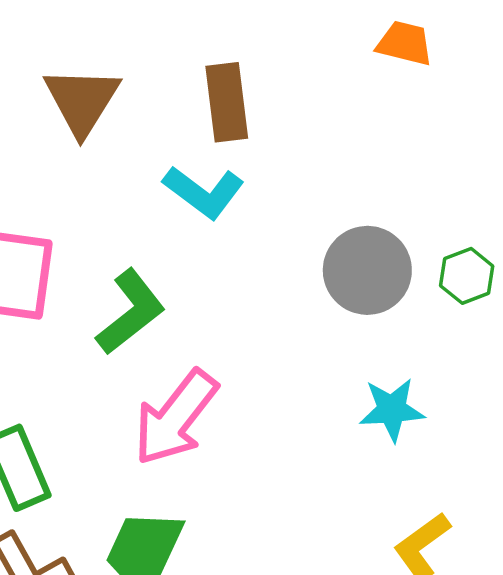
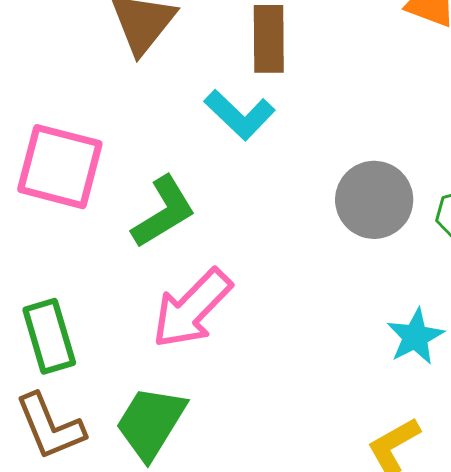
cyan star: (392, 410) -> (415, 337), moved, turned -30

